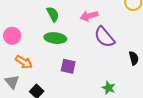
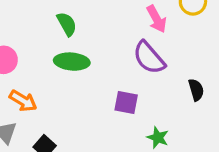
pink arrow: (89, 16) -> (157, 19), moved, turned -102
purple square: (68, 66) -> (126, 102), moved

